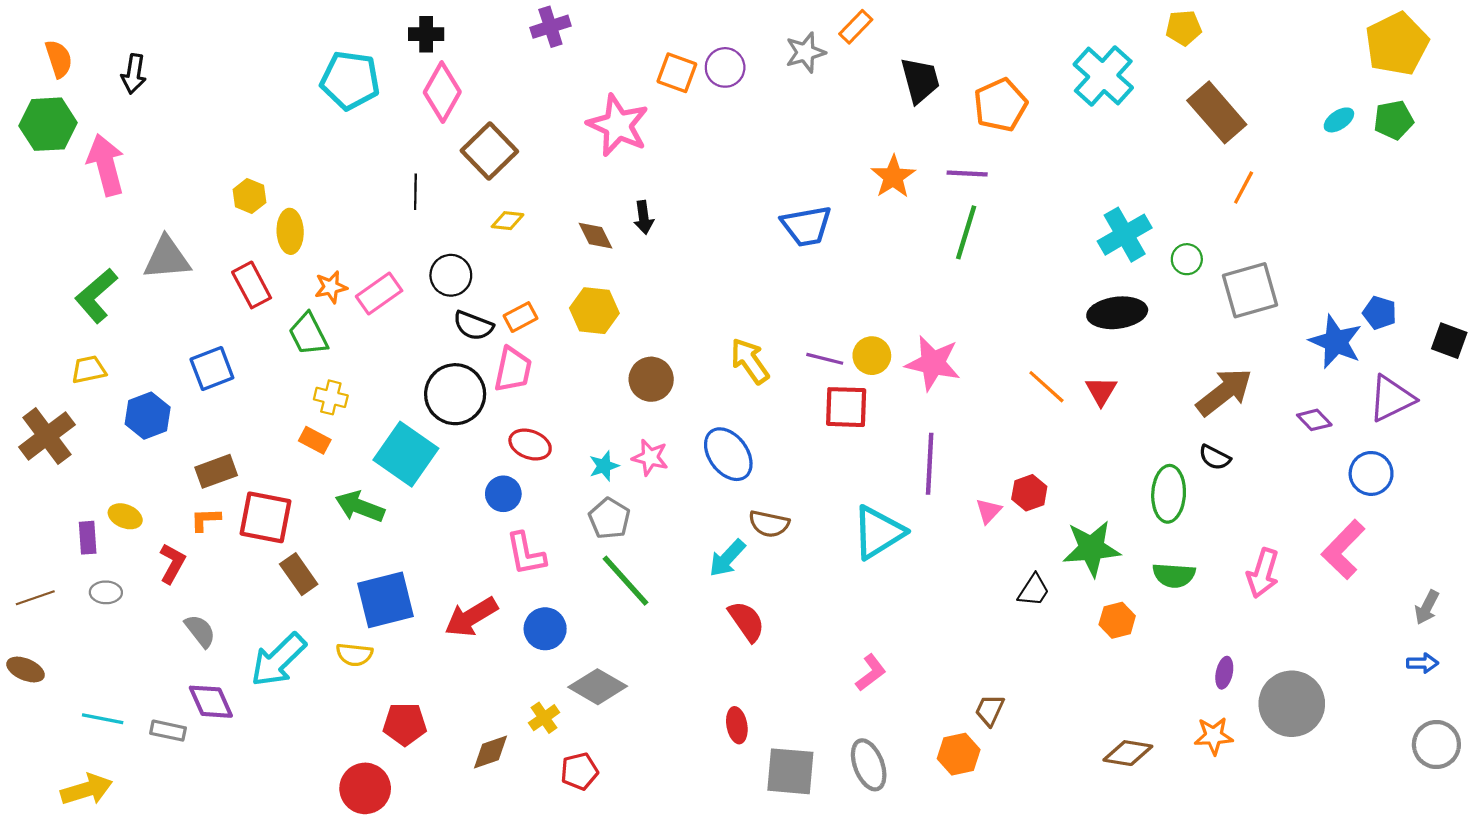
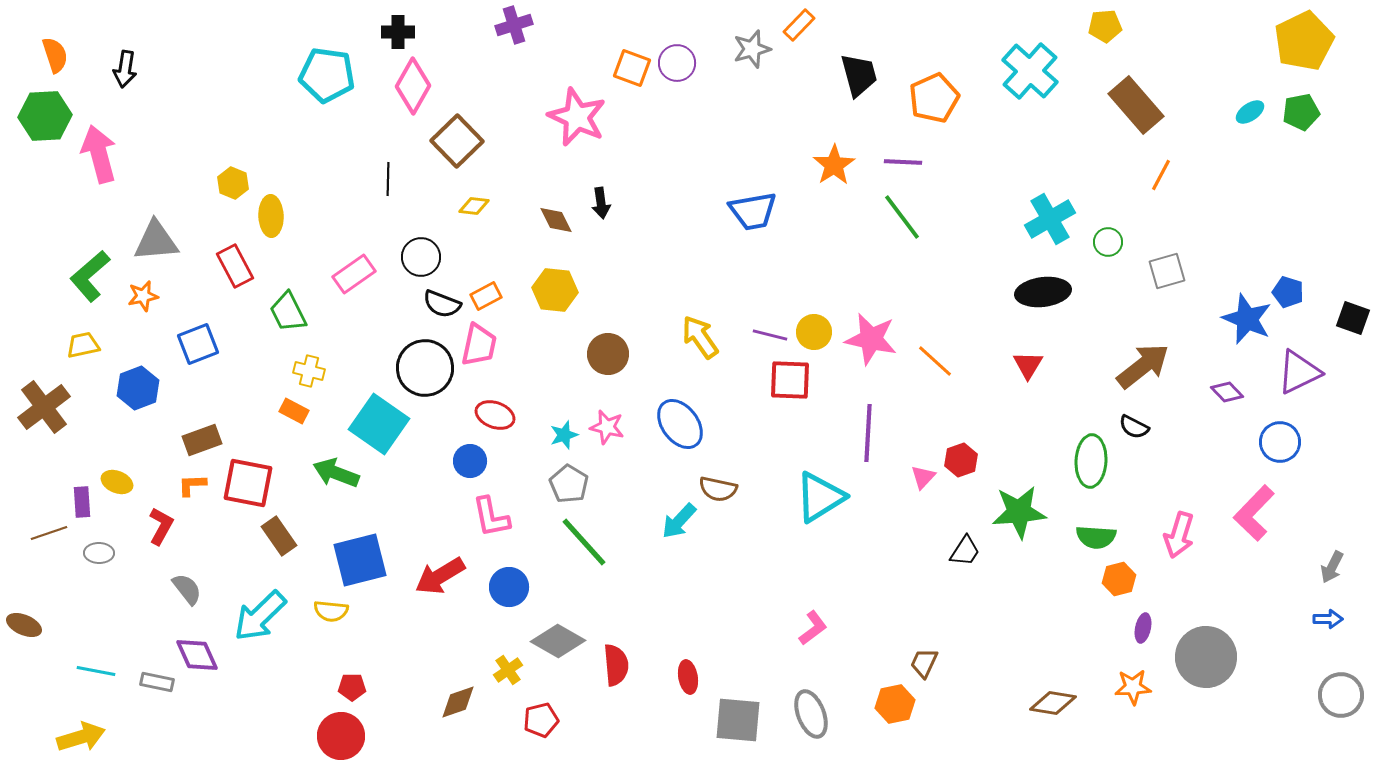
green line: (966, 232) -> (902, 217), turned -54
orange star: (331, 287) -> (143, 296), moved
gray square: (1250, 290) -> (1167, 271), size x0.7
orange line: (1046, 387) -> (935, 361), moved
brown line: (35, 598) -> (49, 533), moved
orange hexagon: (1117, 620) -> (1119, 579), moved
red semicircle: (746, 621) -> (616, 665), moved, turned 30
red pentagon: (405, 724) -> (352, 687), moved, size x0.7

